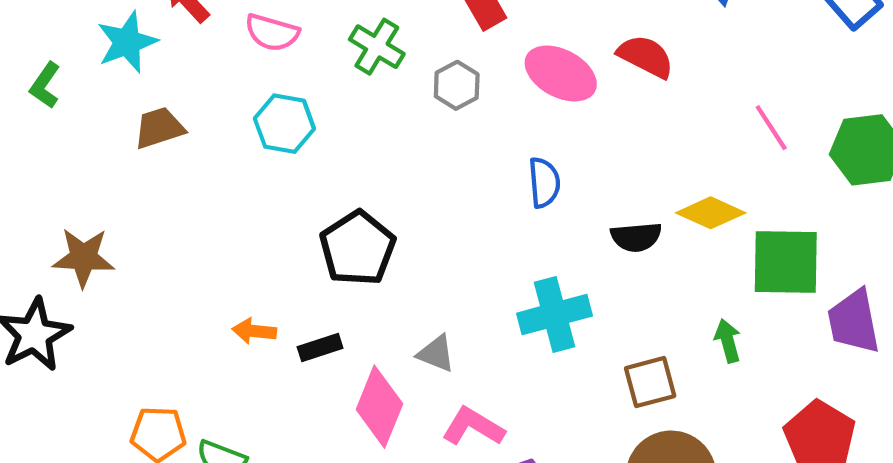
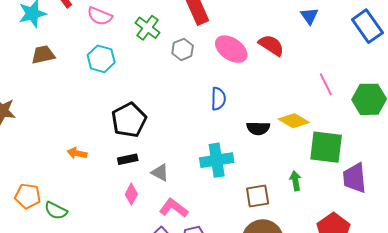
black rectangle: (320, 347) -> (128, 159), moved
pink diamond: (379, 407) -> (131, 194), size x0.6

